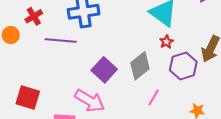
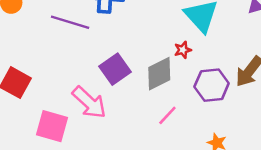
red star: (166, 42) -> (183, 50), moved

